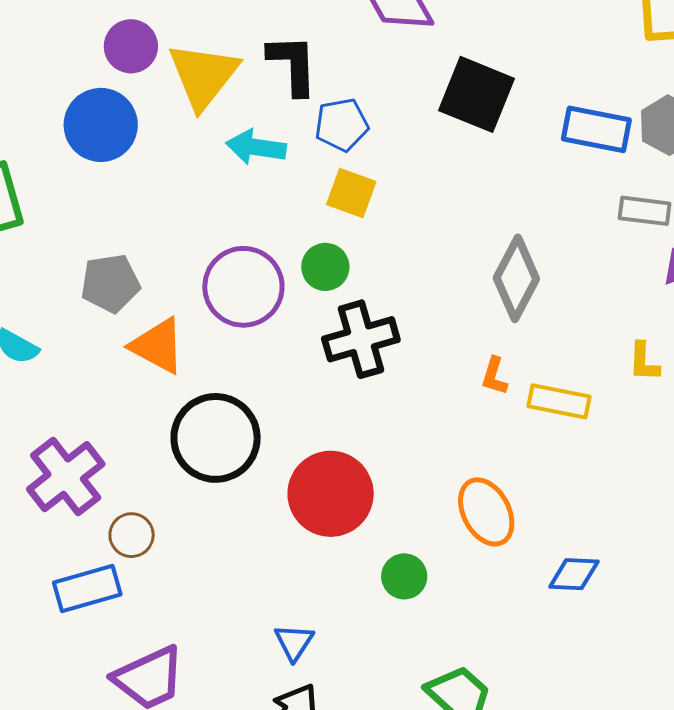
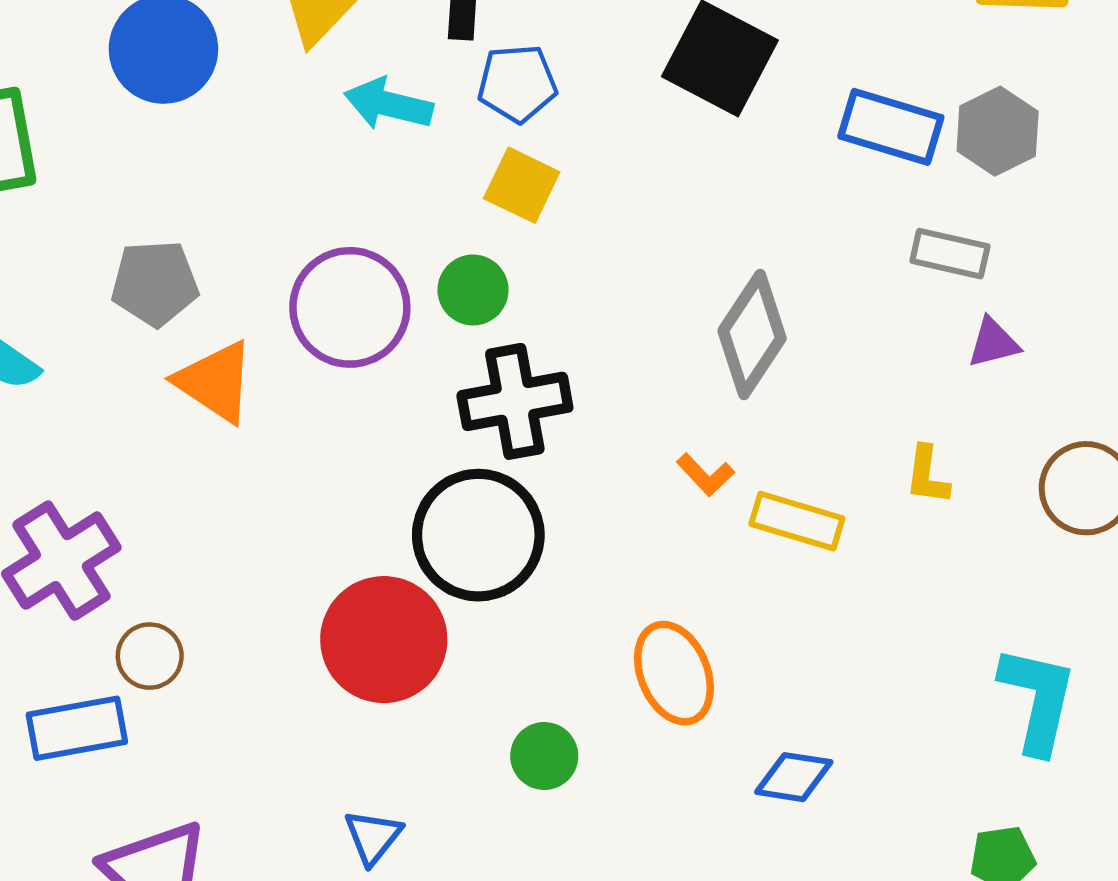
orange L-shape: (494, 376) -> (705, 475), turned -66
black circle: (216, 438) -> (478, 535), moved
red circle: (331, 494) -> (384, 640), moved

